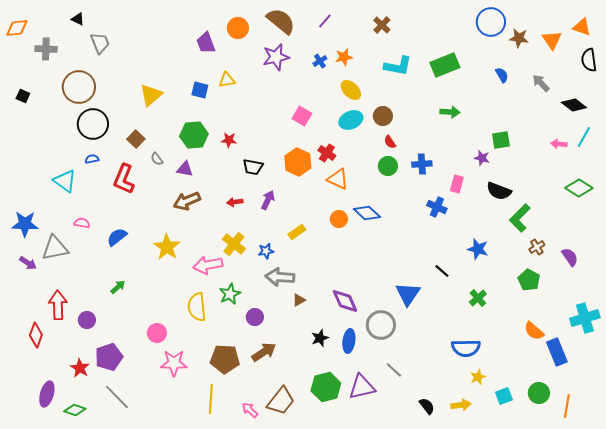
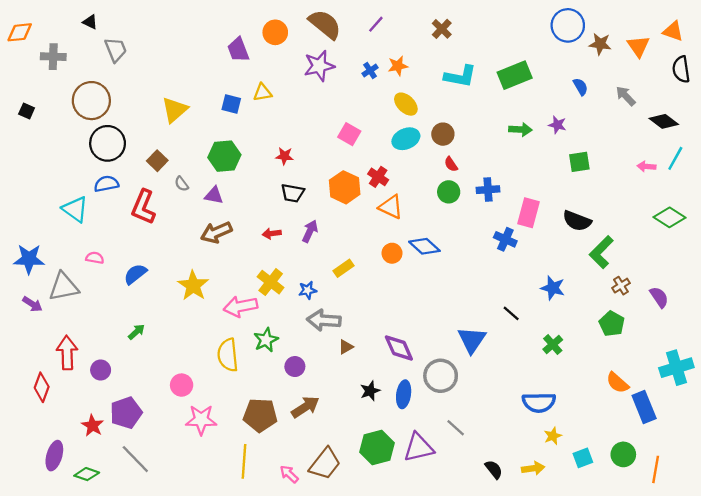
red star: (229, 140) -> (284, 156), moved
purple star: (482, 158) -> (557, 125), moved
blue semicircle: (92, 159) -> (106, 184), size x1.5
pink rectangle: (457, 184) -> (528, 213), size x1.4

